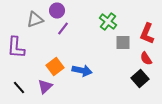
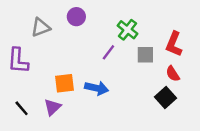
purple circle: (57, 11) -> (76, 17), moved
purple line: (63, 29) -> (108, 52), moved
orange square: (55, 67) -> (64, 83), turned 30

